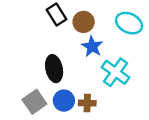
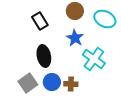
black rectangle: (57, 15) -> (40, 21), moved
brown circle: (84, 22) -> (75, 11), moved

